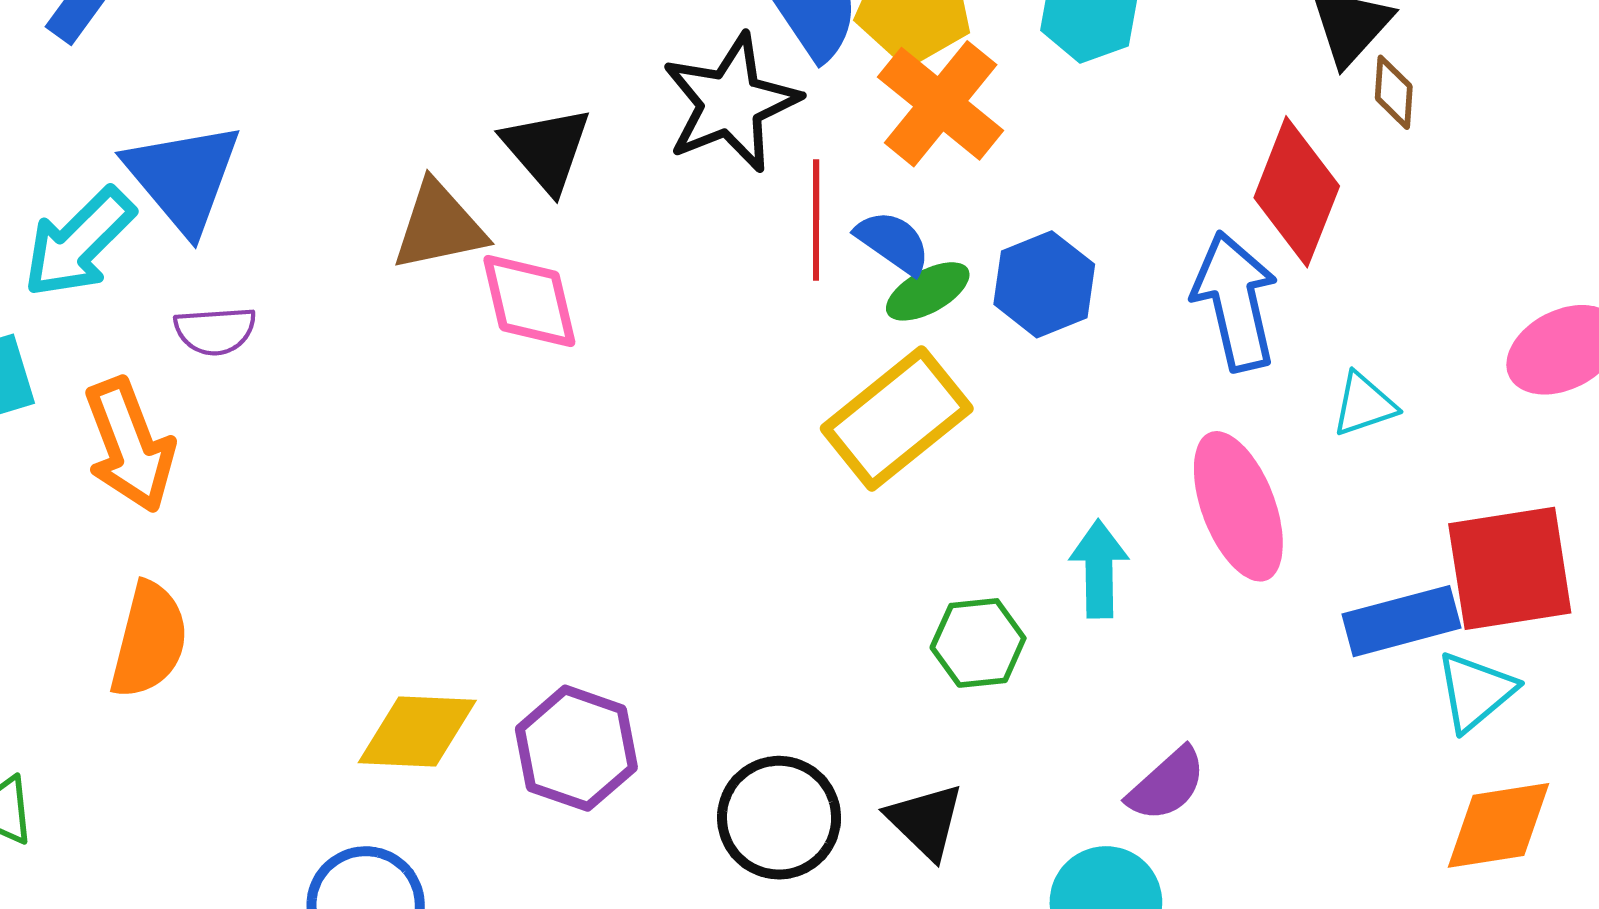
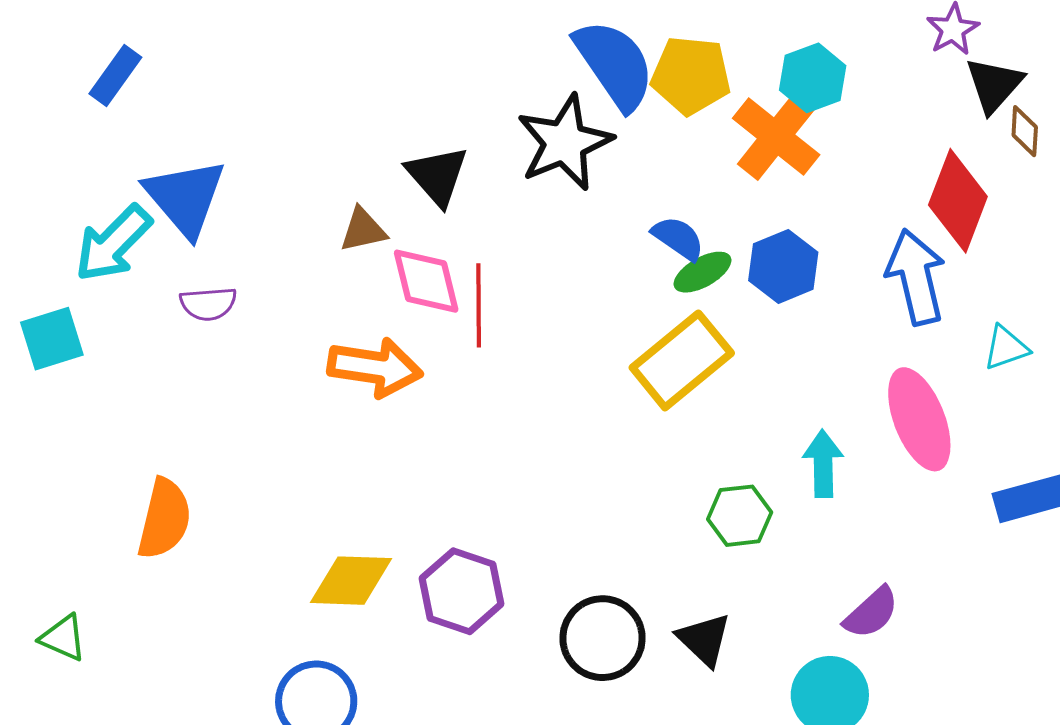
orange cross: (941, 104) -> (776, 137), moved
red line: (816, 220) -> (479, 305), moved
brown triangle: (439, 226) -> (363, 230), size x0.7
orange arrow: (129, 445) -> (375, 367), moved, turned -60

